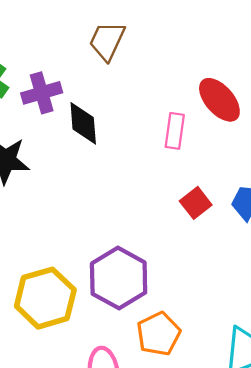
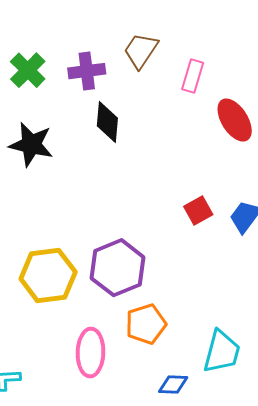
purple cross: (42, 93) -> (87, 71), moved
pink rectangle: (175, 131) -> (193, 76), moved

